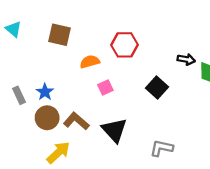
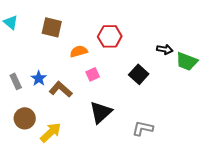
brown circle: (47, 118) -> (25, 118), moved
brown L-shape: (76, 121) -> (61, 89), moved
black triangle: (114, 130) -> (101, 112), turned 30

